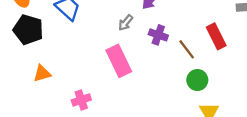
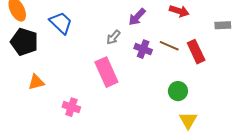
brown line: (187, 49) -> (169, 46), moved, turned -30
pink cross: (81, 100) -> (71, 107), turned 36

